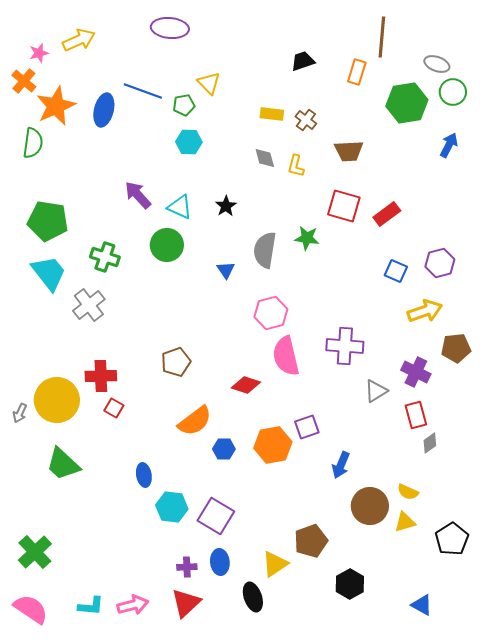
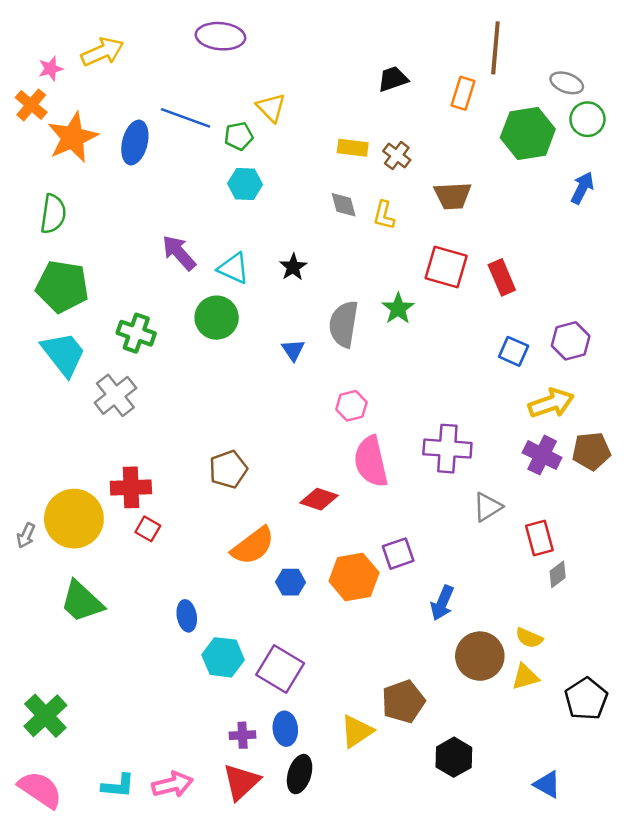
green semicircle: (33, 143) -> (53, 214), moved
red rectangle: (387, 214) -> (502, 277), turned -76
green star: (307, 238) -> (398, 309), turned 30
pink hexagon: (271, 313) -> (351, 406), size x0.7
purple cross: (416, 372) -> (542, 455), moved
black ellipse: (253, 597) -> (300, 774), moved, turned 36

